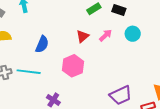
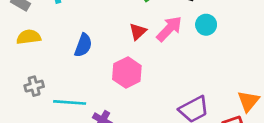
pink arrow: (106, 35) -> (169, 29), size x1.5
cyan line: (29, 72) -> (70, 102), moved

